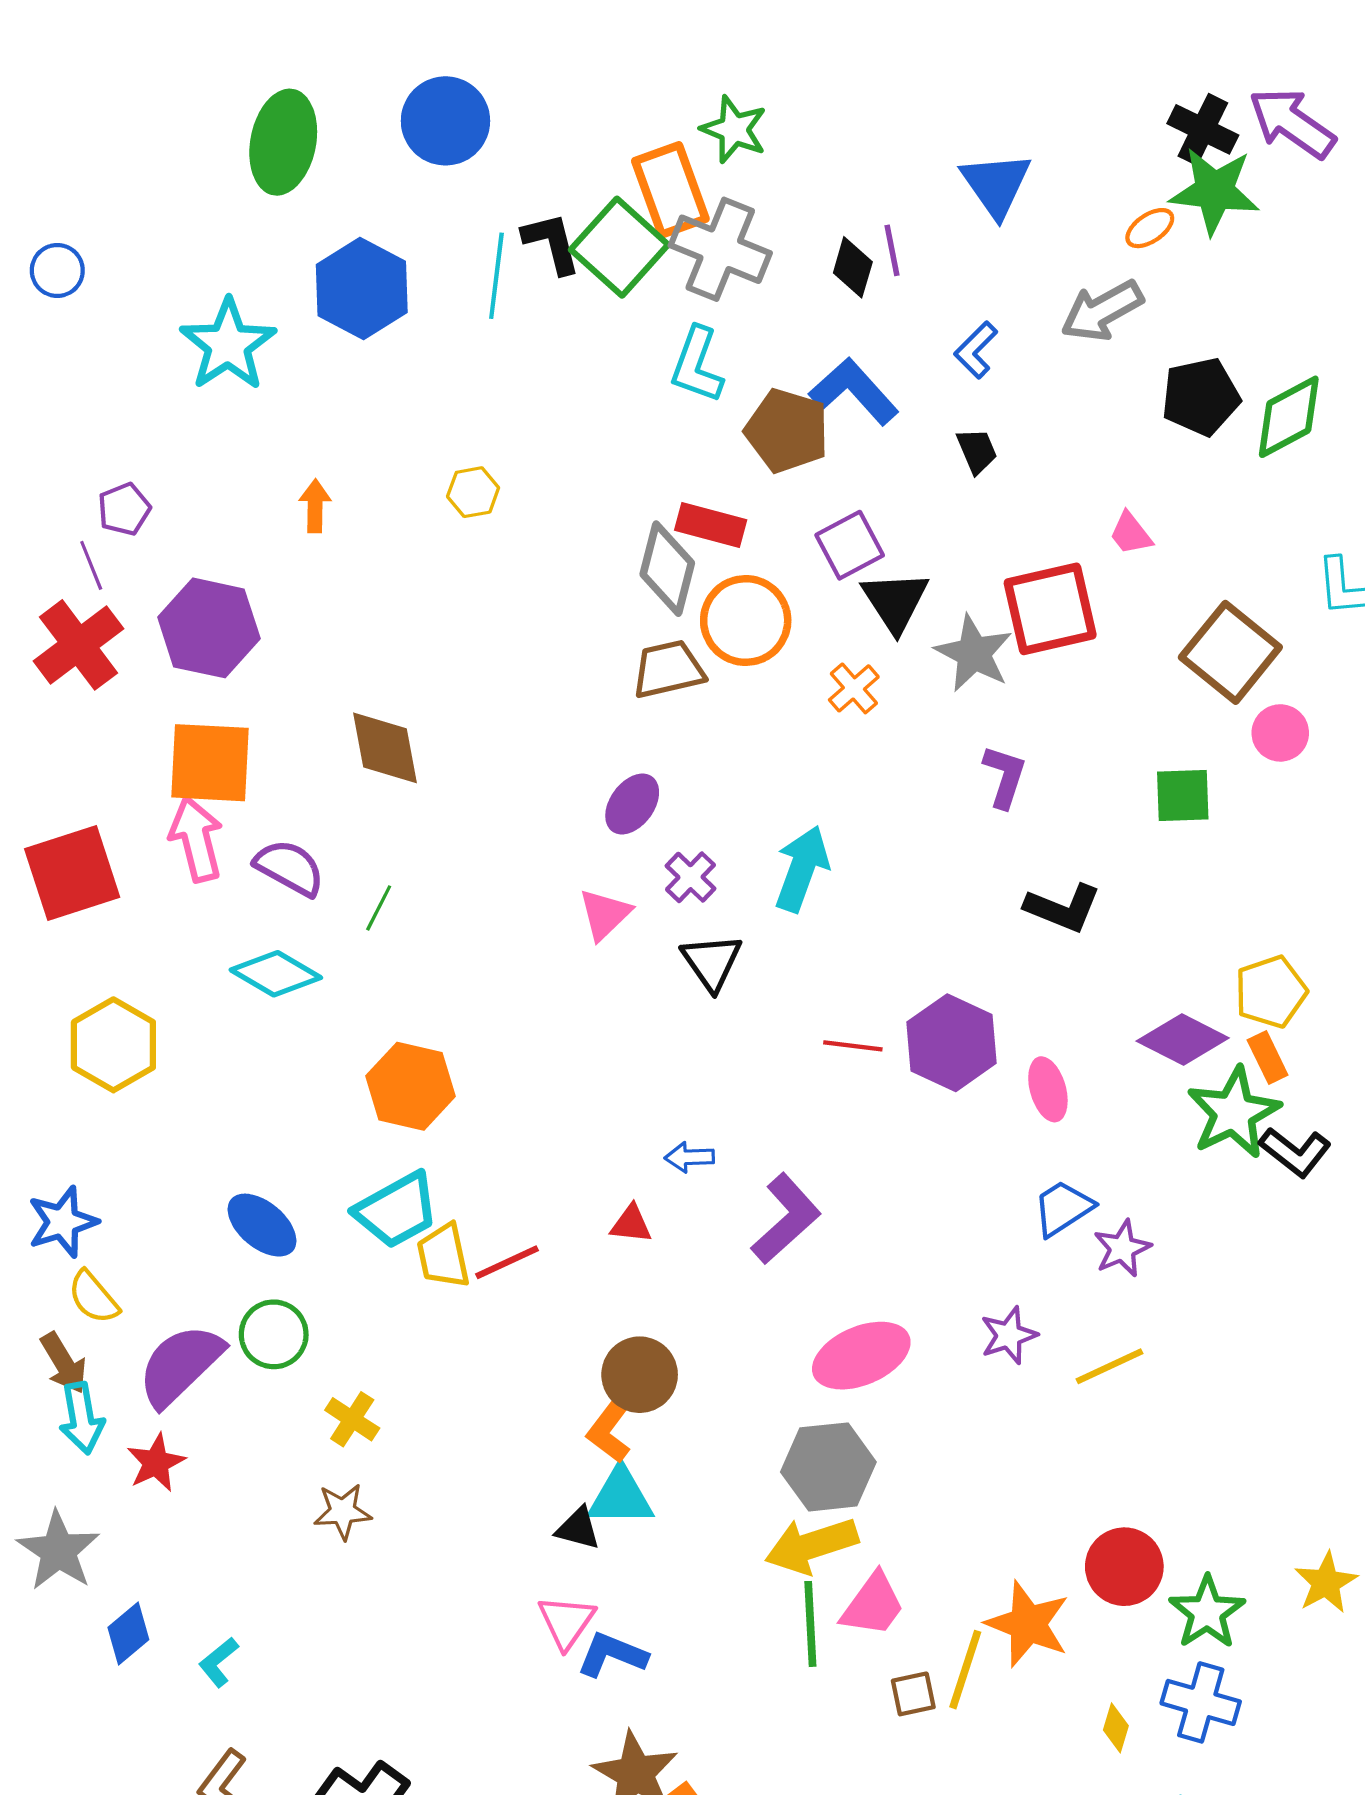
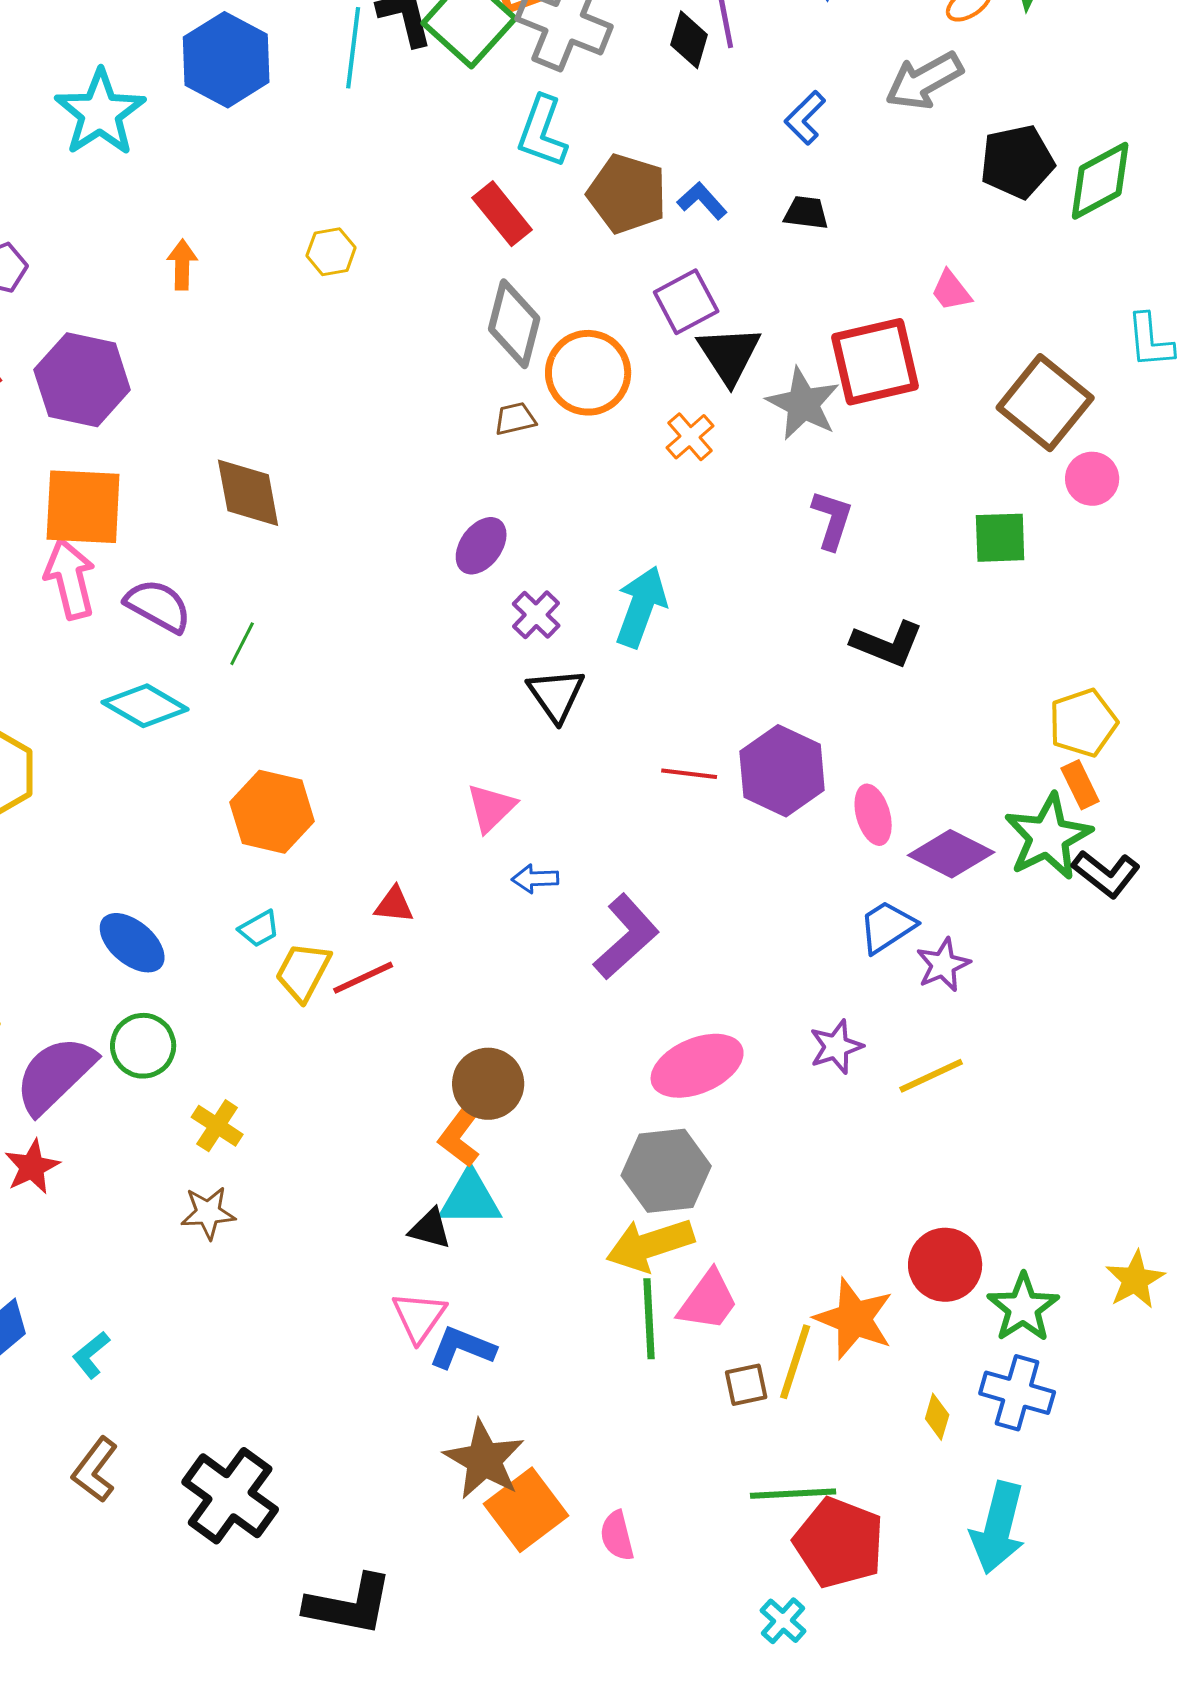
blue L-shape: (854, 391) -> (702, 201), moved, size x0.6
black trapezoid: (977, 451) -> (806, 213), turned -60
red rectangle: (711, 525) -> (502, 214), moved, turned 36
brown trapezoid: (668, 669) -> (515, 419), size x0.6
pink triangle: (605, 914) -> (491, 808), moved
purple diamond: (1183, 1039) -> (951, 854), moved
cyan trapezoid: (397, 1210) -> (259, 929), size x0.5
red triangle: (631, 1224) -> (394, 905), moved
yellow trapezoid: (443, 1256) -> (303, 972), turned 40

